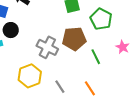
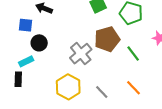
gray cross: (47, 47) -> (81, 54), turned 35

